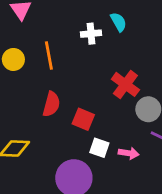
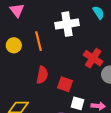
cyan semicircle: (119, 22) -> (98, 13), moved
white cross: (91, 34) -> (67, 24), size x1.6

